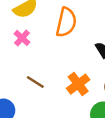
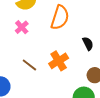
orange cross: (78, 84) -> (59, 61), moved

